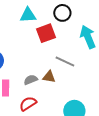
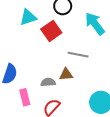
gray semicircle: (31, 80) -> (48, 82), turned 32

